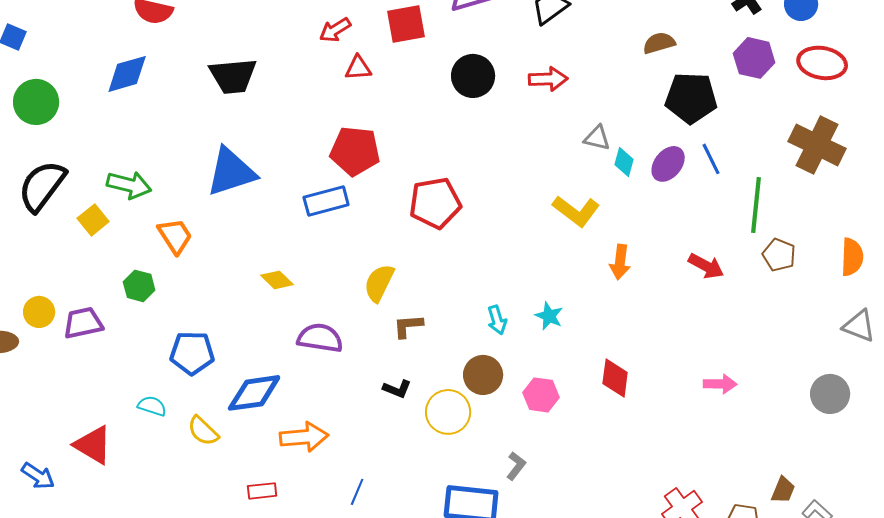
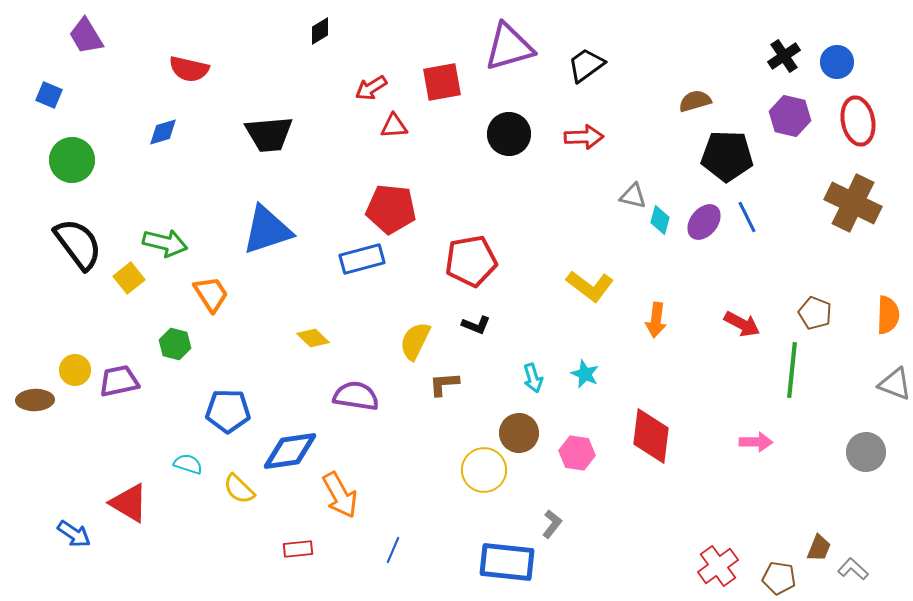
red ellipse: (822, 63) -> (858, 121), turned 69
blue diamond: (127, 74) -> (163, 132), size x0.7
black semicircle: (42, 186) -> (78, 244), turned 106
green line: (756, 205) -> (792, 370), moved
yellow L-shape: (576, 211) -> (590, 286), moved
red diamond: (615, 378) -> (651, 436), size x1.4
black L-shape: (397, 389) -> (476, 325), moved
orange arrow: (304, 437) -> (340, 495), turned 66

